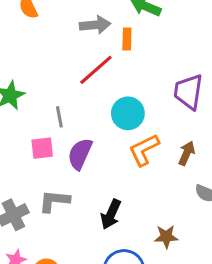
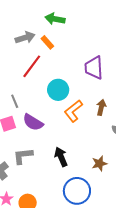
orange rectangle: (127, 39) -> (47, 42), turned -32
purple semicircle: (80, 154) -> (33, 122), turned -70
black arrow: (111, 214) -> (61, 157), turned 144

